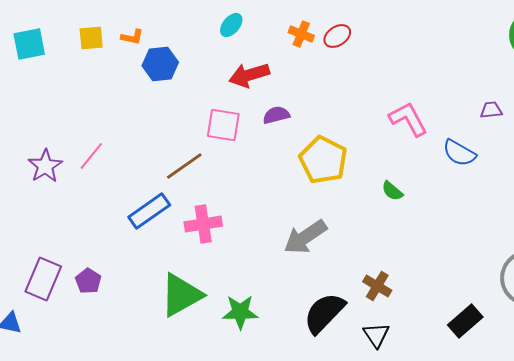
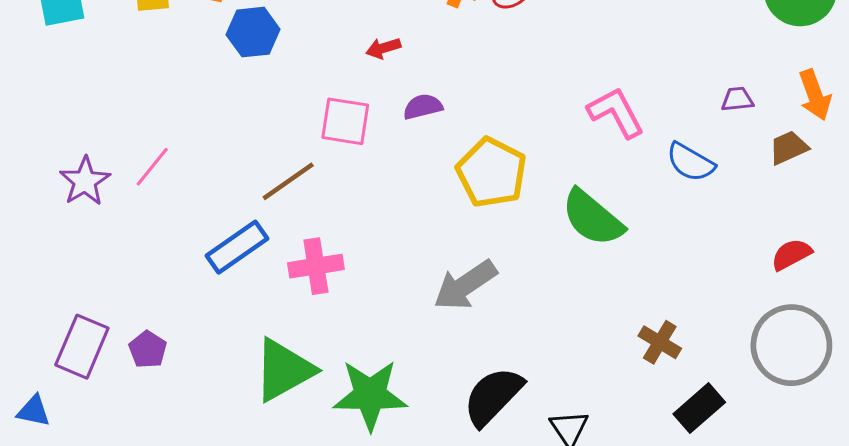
red arrow: (249, 75) -> (383, 48), size x0.6
green semicircle: (392, 191) -> (592, 218), size x2.0
brown cross: (377, 286) -> (660, 342), moved
green star: (240, 312) -> (370, 395), size x1.4

